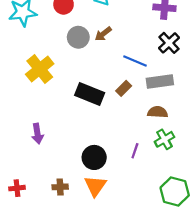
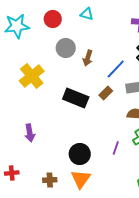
brown arrow: (103, 34) -> (88, 58), moved, turned -35
blue line: (135, 61) -> (116, 69), turned -70
red cross: (17, 188) -> (12, 173), moved

